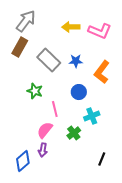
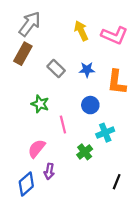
yellow arrow: (71, 27) -> (81, 31), turned 66
gray rectangle: (49, 60) -> (56, 68), size x0.7
orange L-shape: (102, 72) -> (117, 82), turned -30
pink semicircle: (45, 130) -> (37, 149), moved

